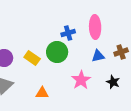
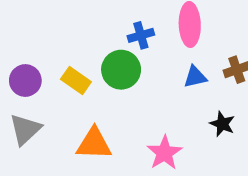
pink star: (81, 80) -> (164, 153), moved
orange triangle: (42, 93) -> (94, 144), size x1.5

